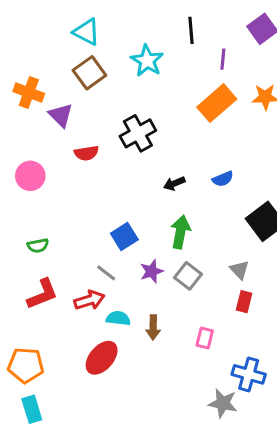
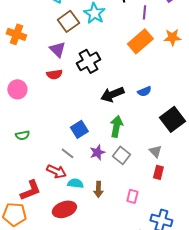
brown square: (89, 73) -> (68, 21), moved
purple triangle: (61, 115) -> (57, 49), moved
black arrow: (174, 183) -> (112, 94), size x1.6
red L-shape: (42, 294) -> (30, 190), moved
red arrow: (89, 300) -> (56, 171), turned 42
red ellipse: (102, 358) -> (64, 209), turned 30

